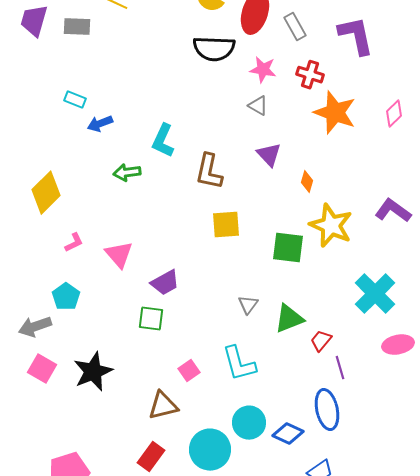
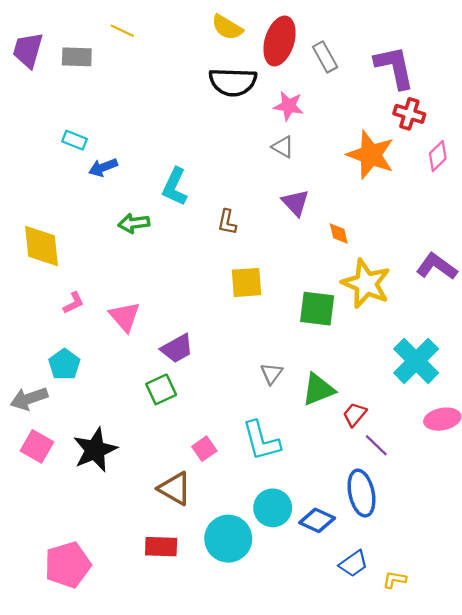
red cross: (310, 75) -> (409, 114), moved
brown L-shape: (209, 172) -> (227, 222), size x0.6
orange diamond: (307, 182) -> (339, 233), turned -30
yellow diamond: (46, 193) -> (42, 246), turned -51
green square: (151, 319) -> (161, 389), turned -32
purple line: (340, 368) -> (376, 445), turned -30
brown triangle: (163, 406) -> (175, 489), turned 44
red rectangle: (151, 457) -> (161, 547), turned 56

